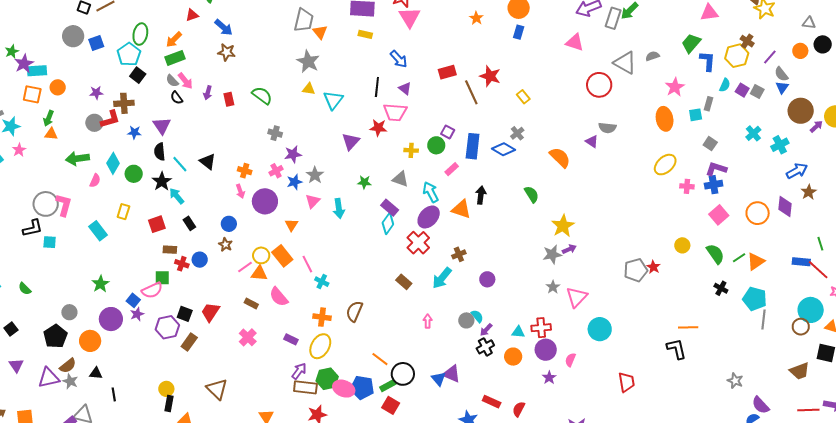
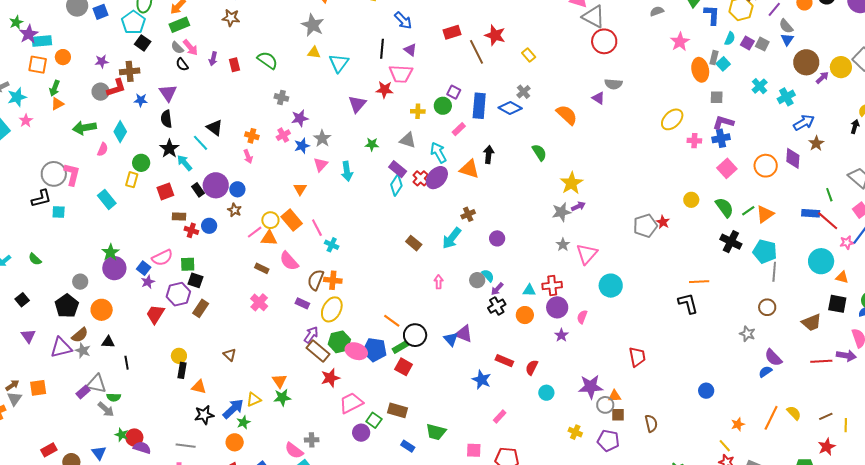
gray triangle: (625, 63) -> (594, 17), moved
cyan square: (696, 115) -> (723, 64), moved, turned -32
orange ellipse: (665, 119) -> (700, 70), moved
orange triangle: (51, 134) -> (57, 104), turned -32
gray square: (710, 144) -> (717, 97), turned -32
cyan line: (180, 164) -> (200, 143), moved
green circle: (134, 174) -> (141, 163), moved
purple circle: (265, 201) -> (216, 185), moved
red cross: (418, 243) -> (421, 178), moved, size x0.7
green square: (162, 278) -> (188, 264), moved
black cross: (721, 288) -> (731, 242), size x1.5
brown semicircle: (354, 311) -> (316, 280), moved
red trapezoid: (210, 312) -> (155, 314), moved
purple circle: (111, 319) -> (114, 268), moved
brown circle: (801, 327) -> (767, 307), moved
red trapezoid: (626, 382) -> (637, 357), moved
brown rectangle: (305, 387) -> (318, 351), turned 35
brown triangle: (217, 389) -> (230, 355), size x0.6

